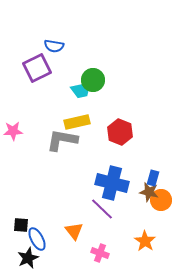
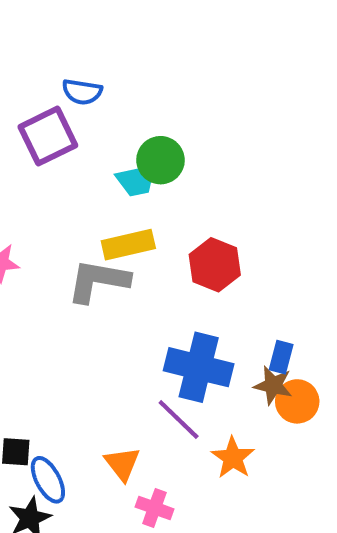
orange star: (145, 241) -> (233, 458), moved
pink cross: (100, 253) -> (154, 508), moved

